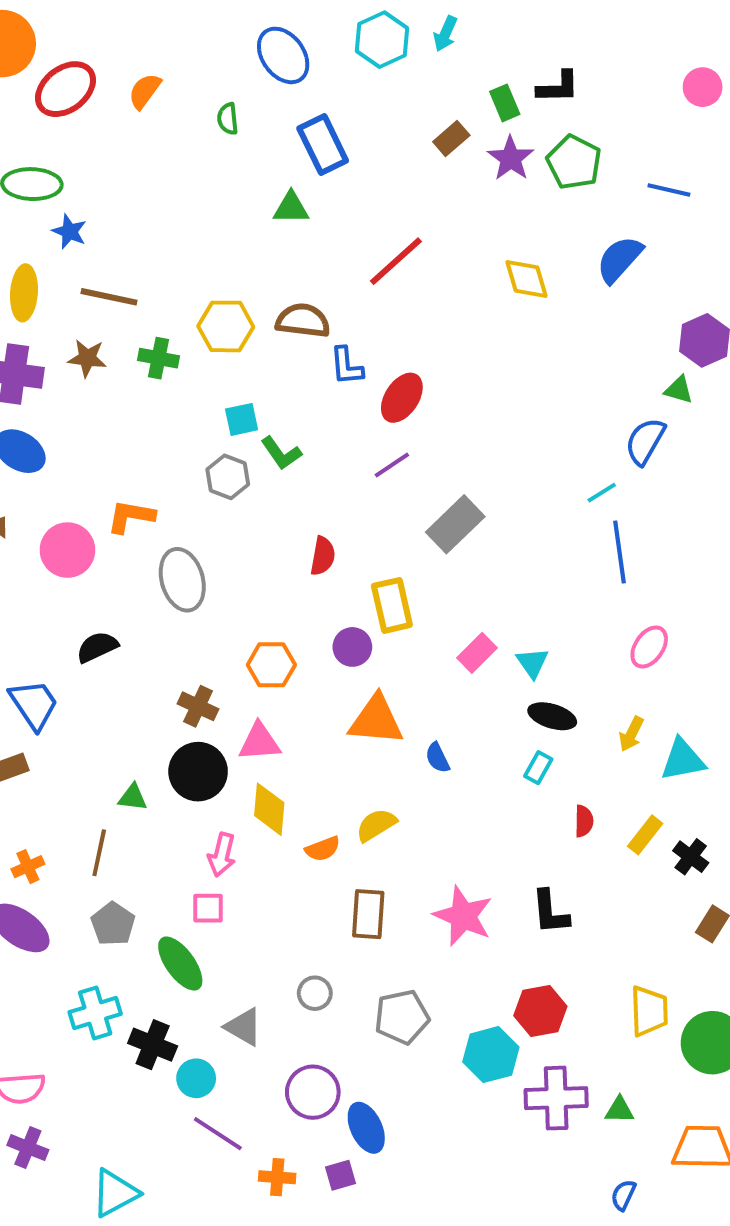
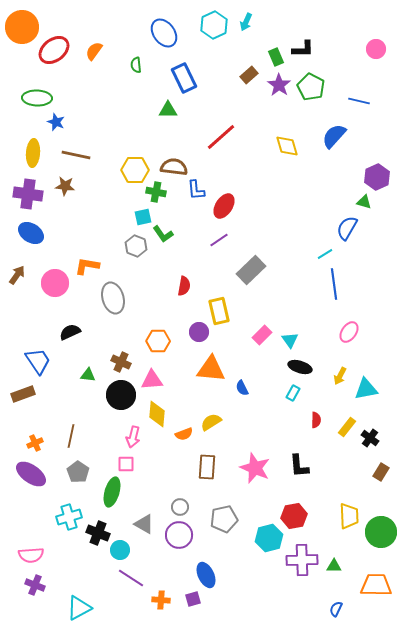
green cross: (158, 358) -> (156, 192), moved
green triangle: (133, 797) -> (88, 375), moved
green ellipse: (180, 964) -> (112, 492), turned 52
purple circle: (313, 1092) -> (179, 535), moved

